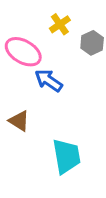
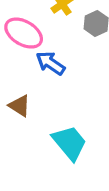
cyan trapezoid: (66, 156) -> (70, 143), turned -30

